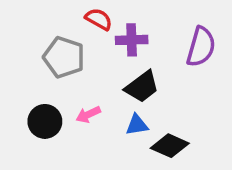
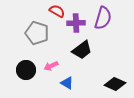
purple semicircle: (201, 47) -> (103, 18), moved
blue triangle: (137, 125) -> (67, 83), moved, turned 40
black diamond: (170, 146) -> (115, 84), moved

